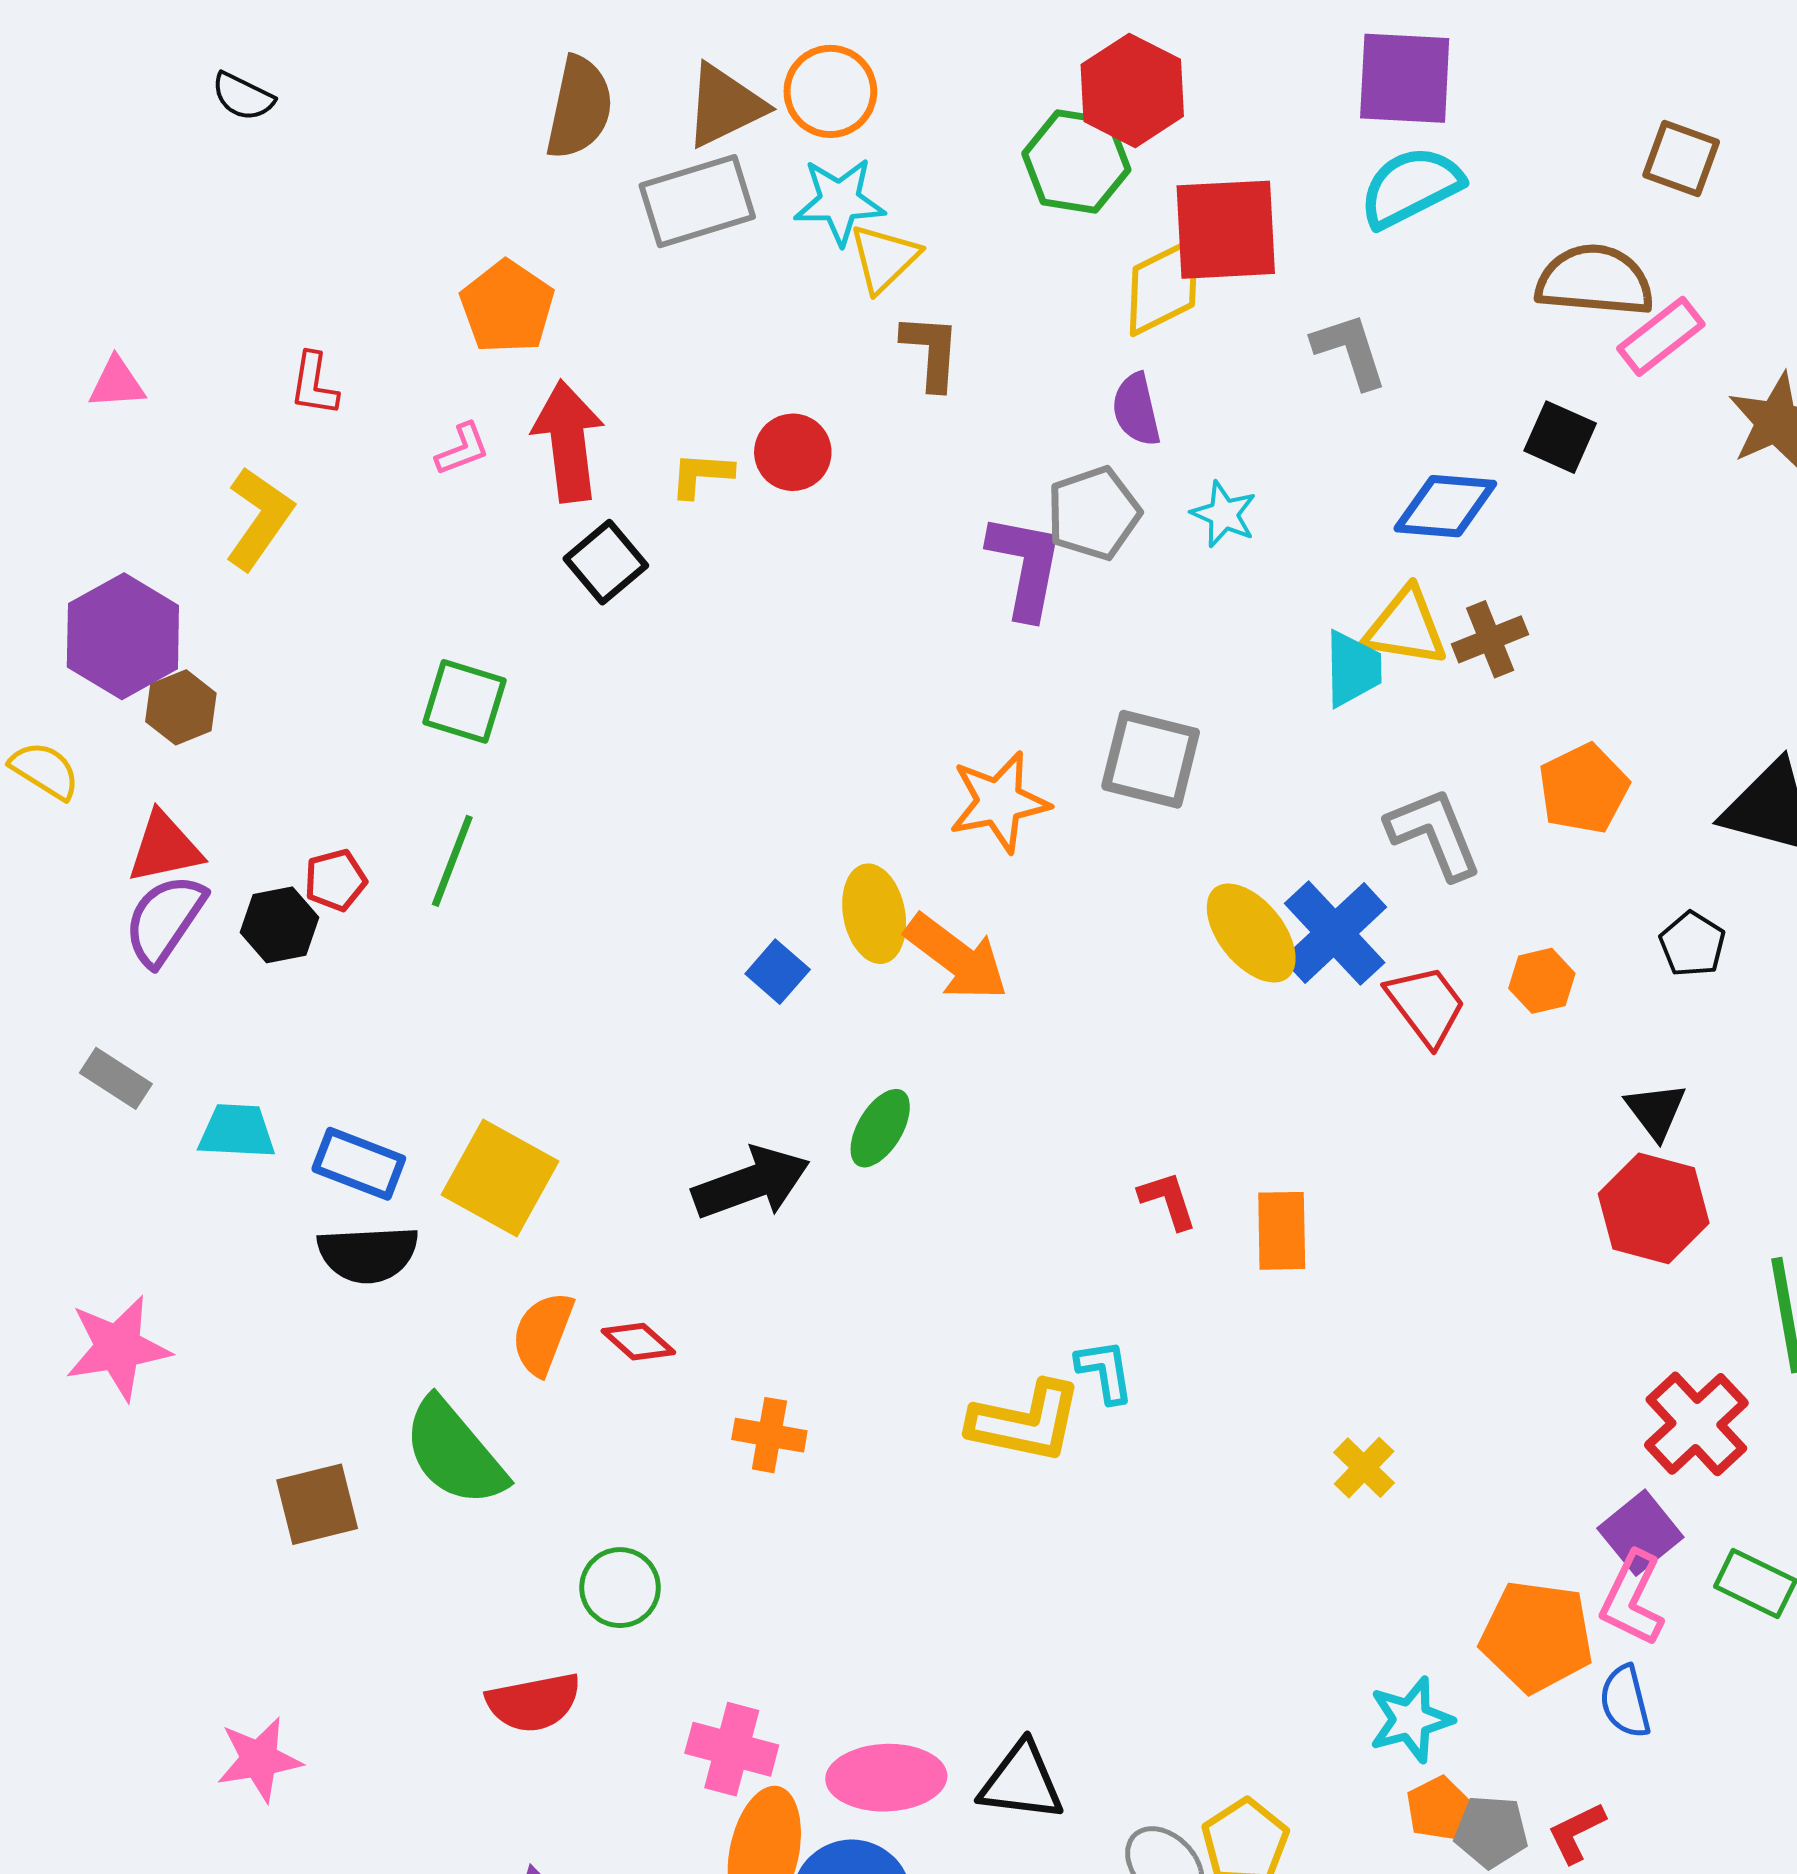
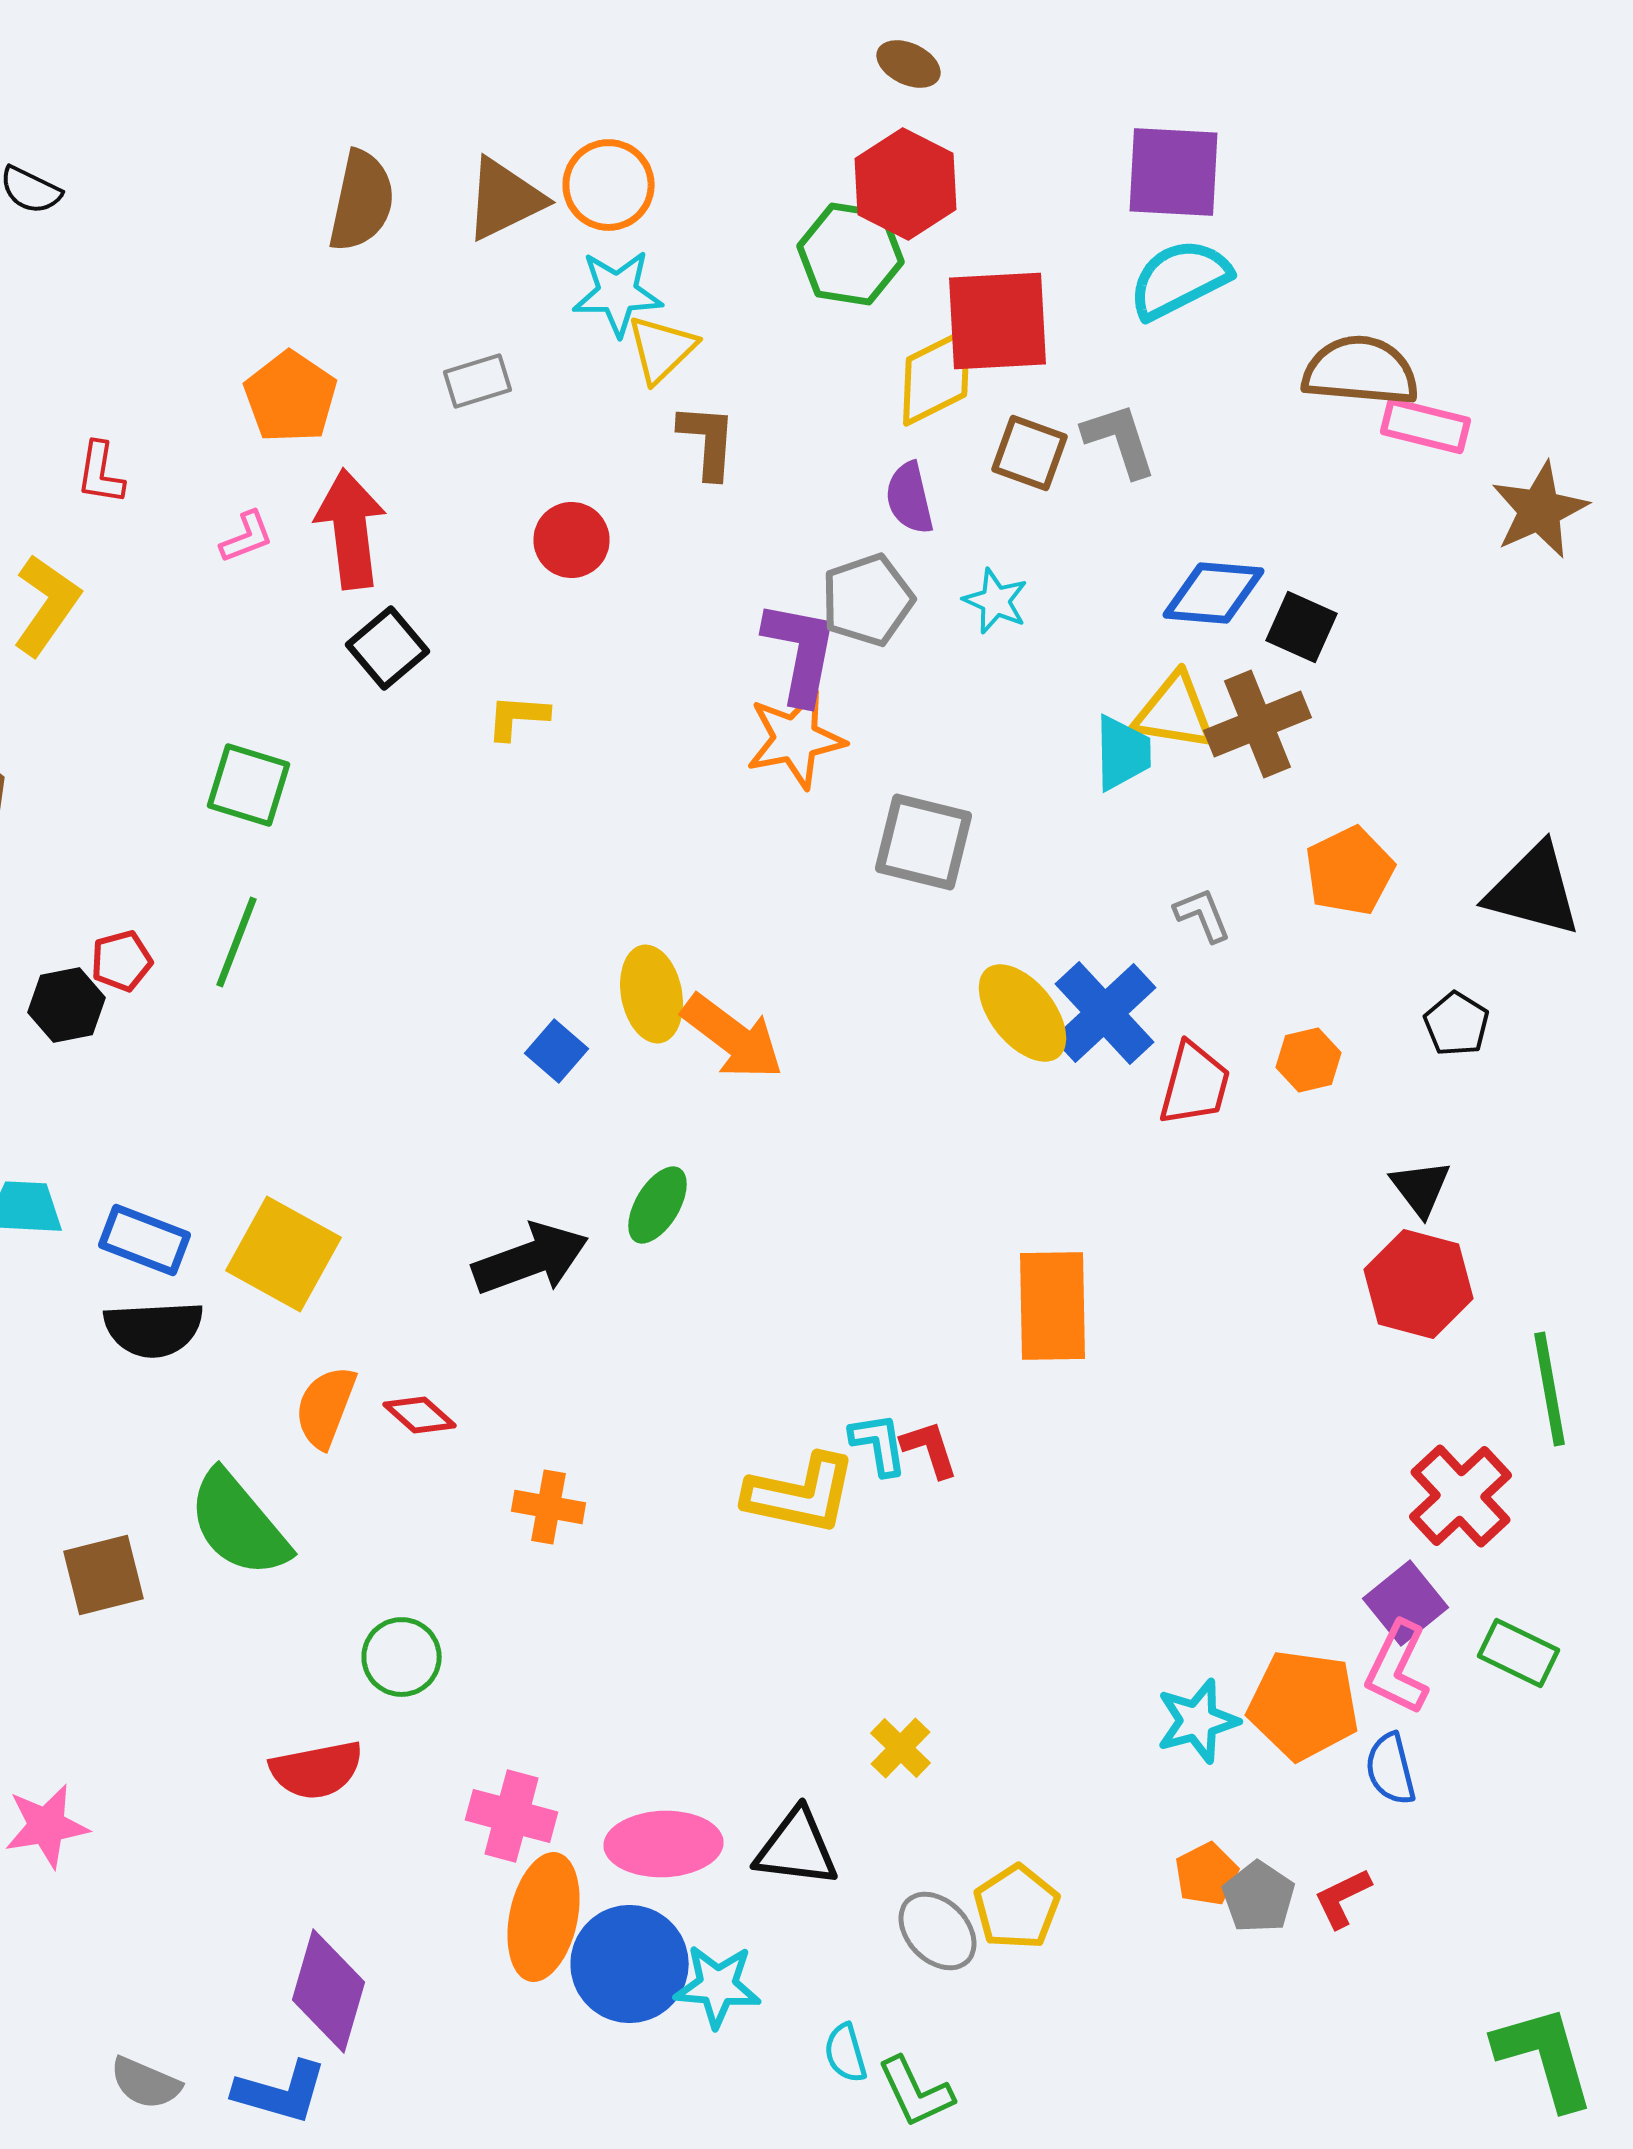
brown square: (1681, 159) -> (1030, 453), moved
gray rectangle: (697, 201) -> (478, 381), moved, size x0.6
pink rectangle: (1661, 336) -> (1426, 426), turned 52
black square: (1560, 437) -> (1302, 627), moved
yellow L-shape: (701, 475) -> (518, 717), moved
brown cross: (1490, 639) -> (1258, 724), size x1.4
orange star: (999, 802) -> (796, 739), moved
gray L-shape: (1434, 833) -> (1202, 915), size x0.6
red trapezoid: (1426, 1005) -> (1194, 1084), turned 52
red L-shape: (1168, 1200) -> (930, 1449), moved
orange rectangle: (1282, 1231) -> (1052, 1306), size x1.4
yellow cross: (1364, 1468) -> (900, 1748), moved
cyan star: (1411, 1720) -> (1198, 1721), moved
gray pentagon: (1491, 1832) -> (1258, 1897), turned 30

